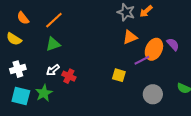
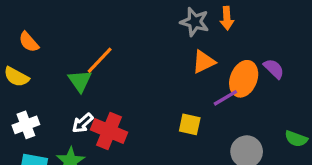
orange arrow: (146, 11) -> (227, 18), turned -48
orange line: (54, 20) -> (100, 60), moved
green triangle: (53, 44) -> (80, 81), turned -42
red cross: (69, 76) -> (109, 131), size x1.5

